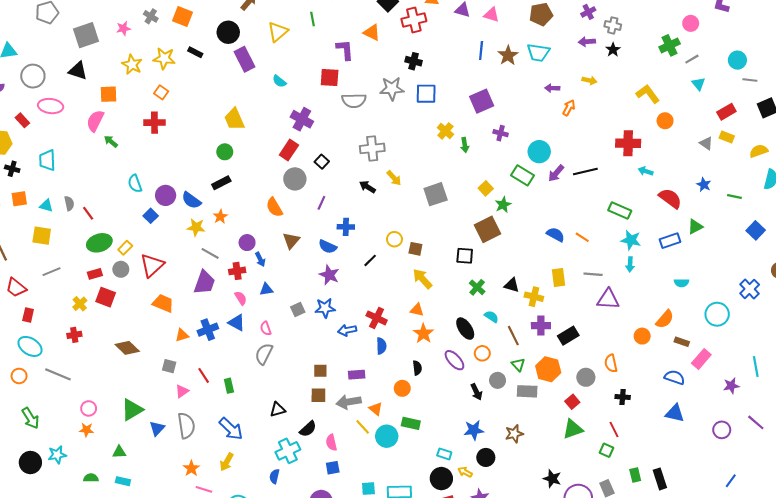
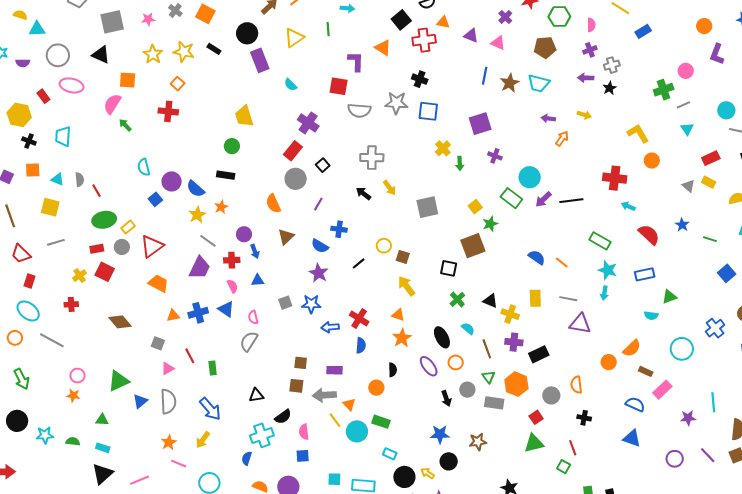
gray cross: (613, 25) -> (612, 65), turned -35
black rectangle: (221, 183) -> (226, 175), turned 30
yellow star: (196, 227) -> (197, 215), turned 30
green triangle: (695, 227) -> (669, 297), moved
cyan rectangle: (444, 454) -> (390, 454), moved
cyan star: (57, 455) -> (45, 435), moved

